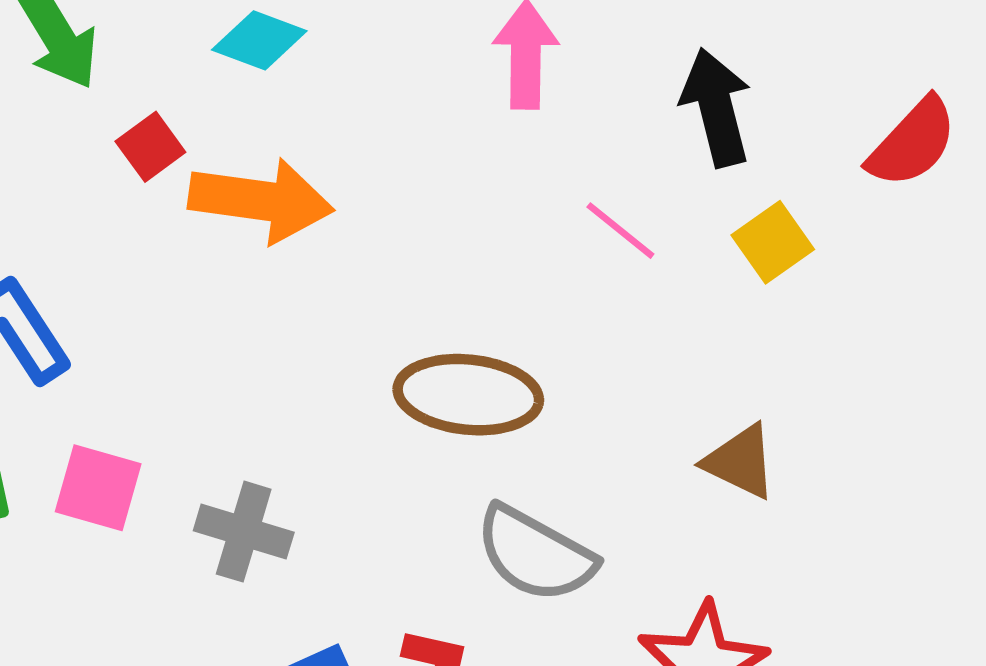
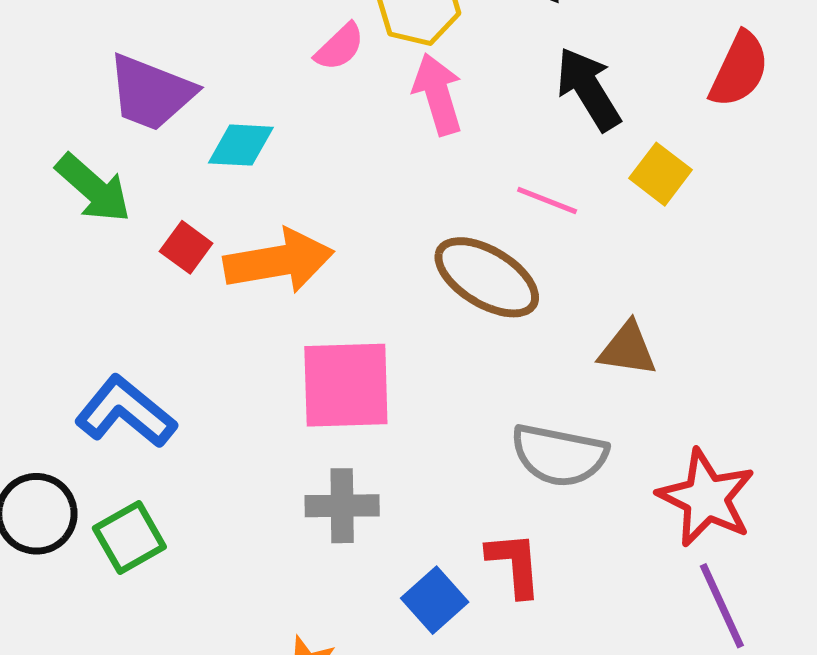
brown ellipse: (468, 395) -> (487, 277), moved, turned 43
brown triangle: (740, 462) -> (628, 349), moved
pink square: (98, 488) -> (346, 385), moved, size x1.5

